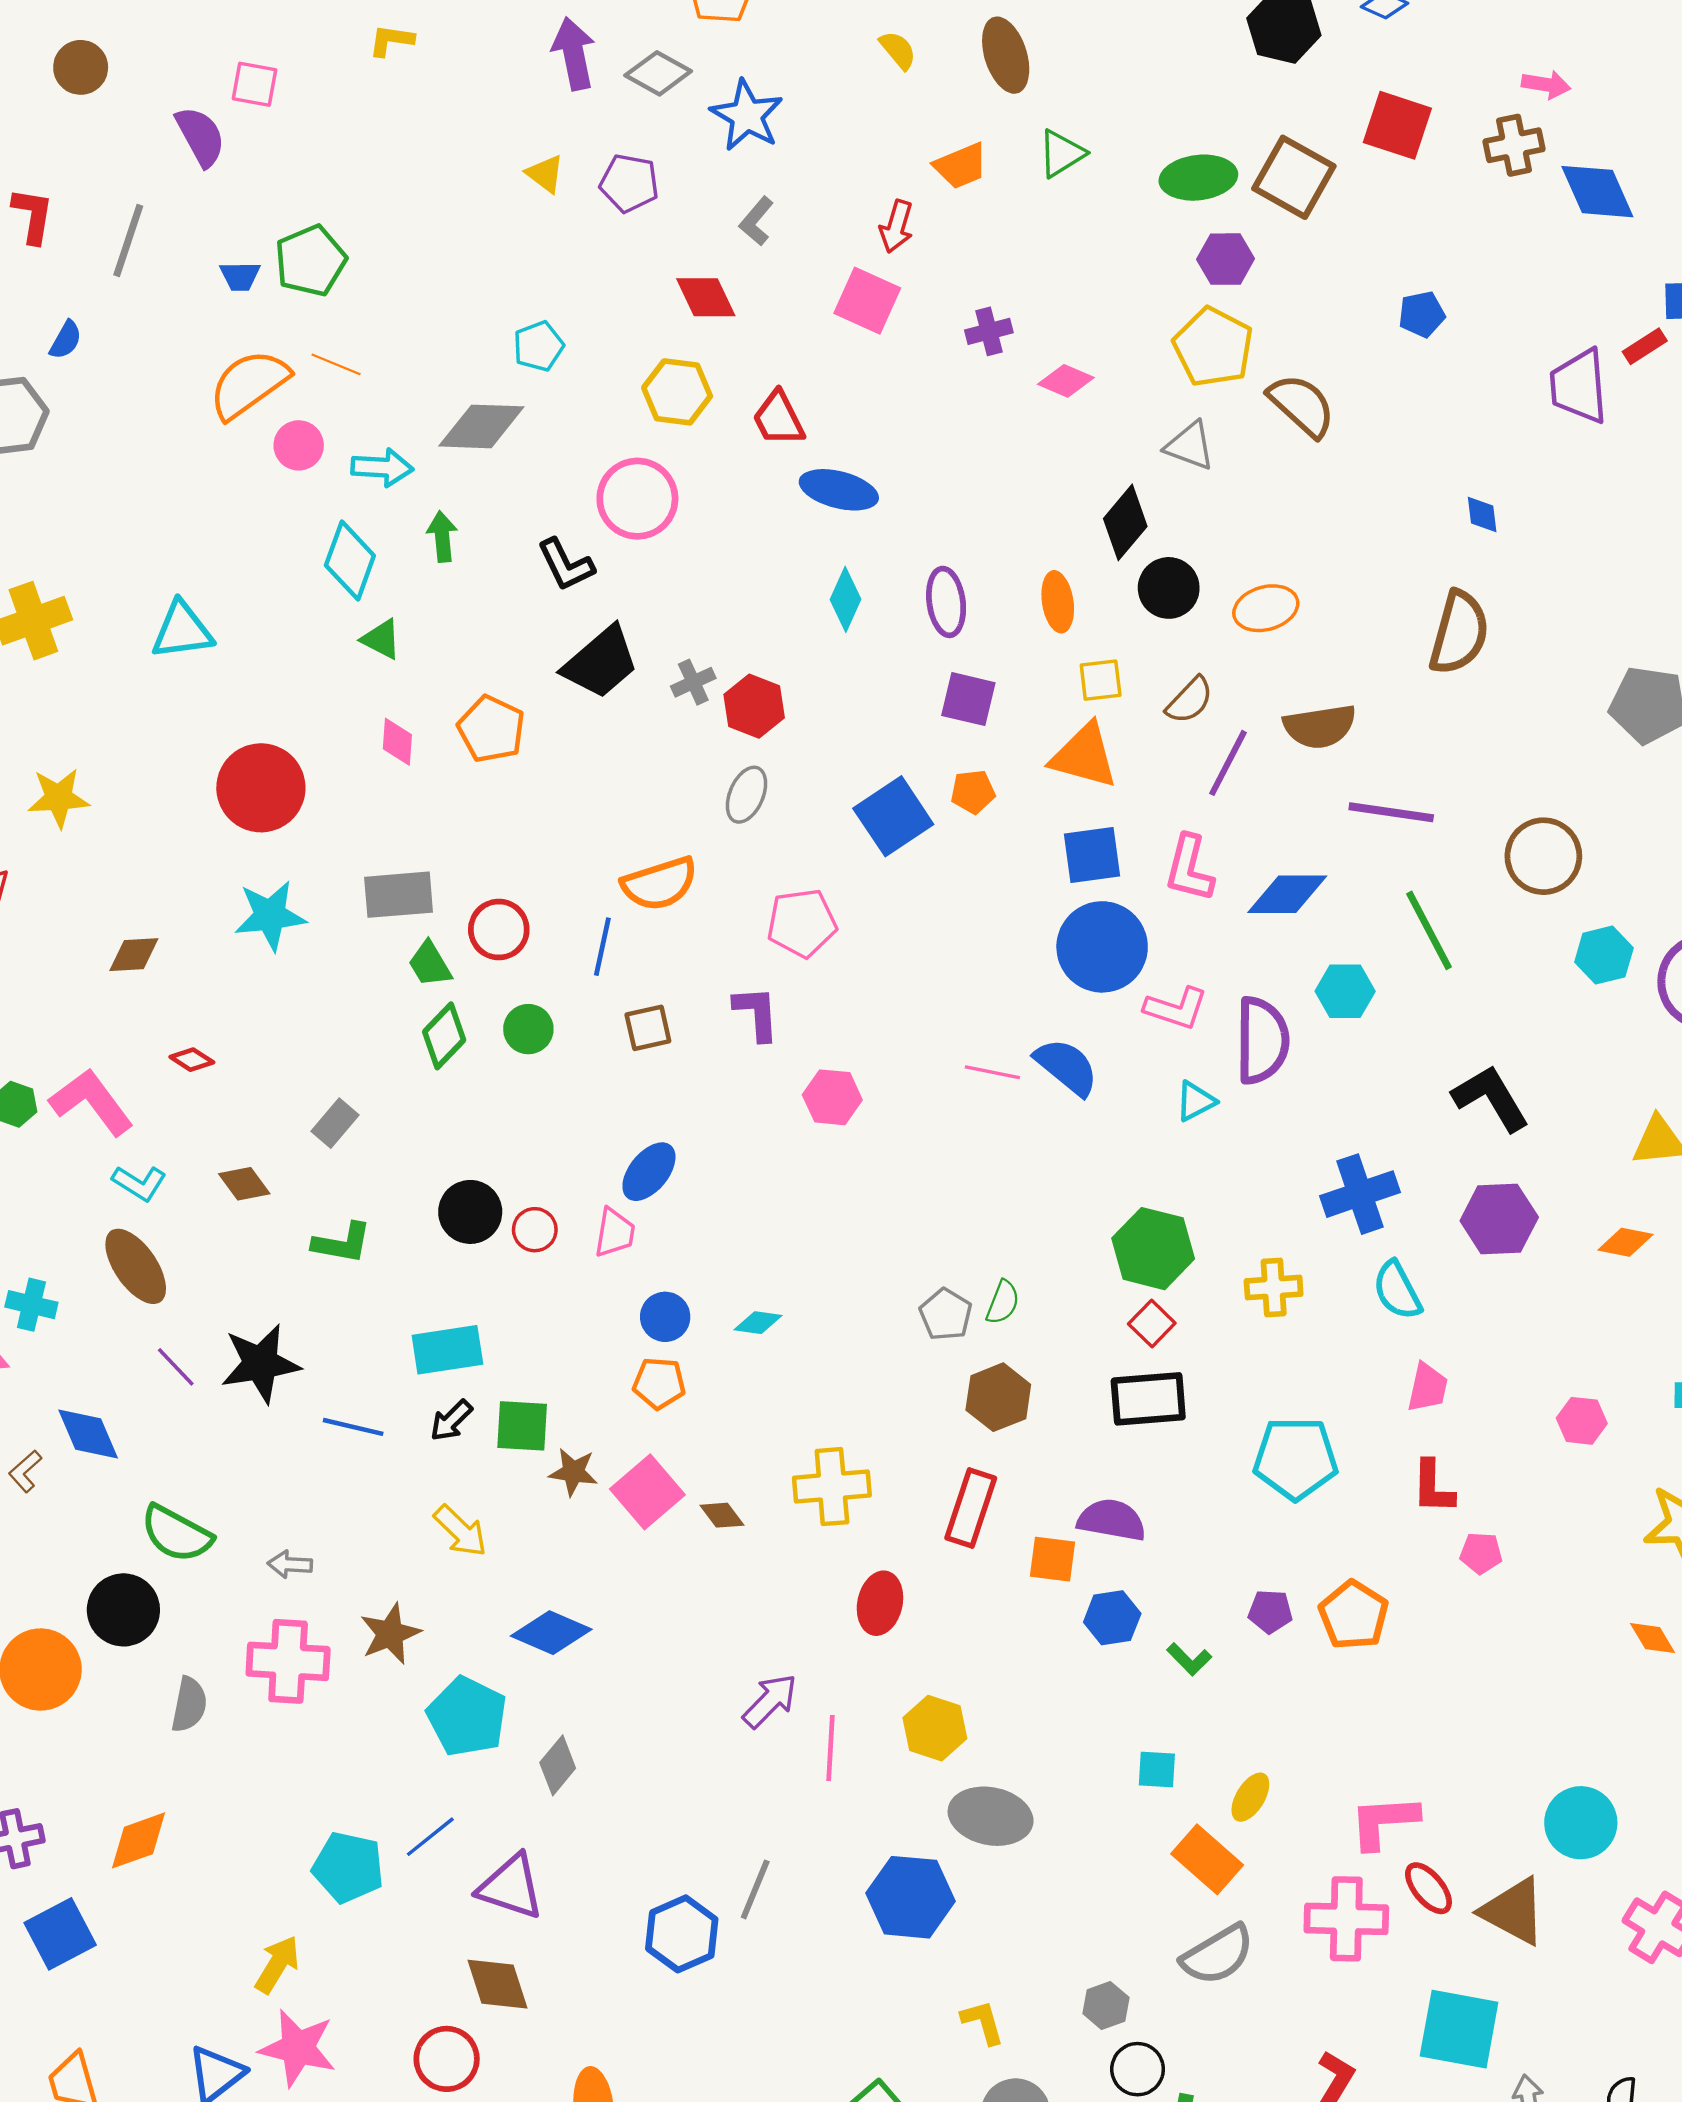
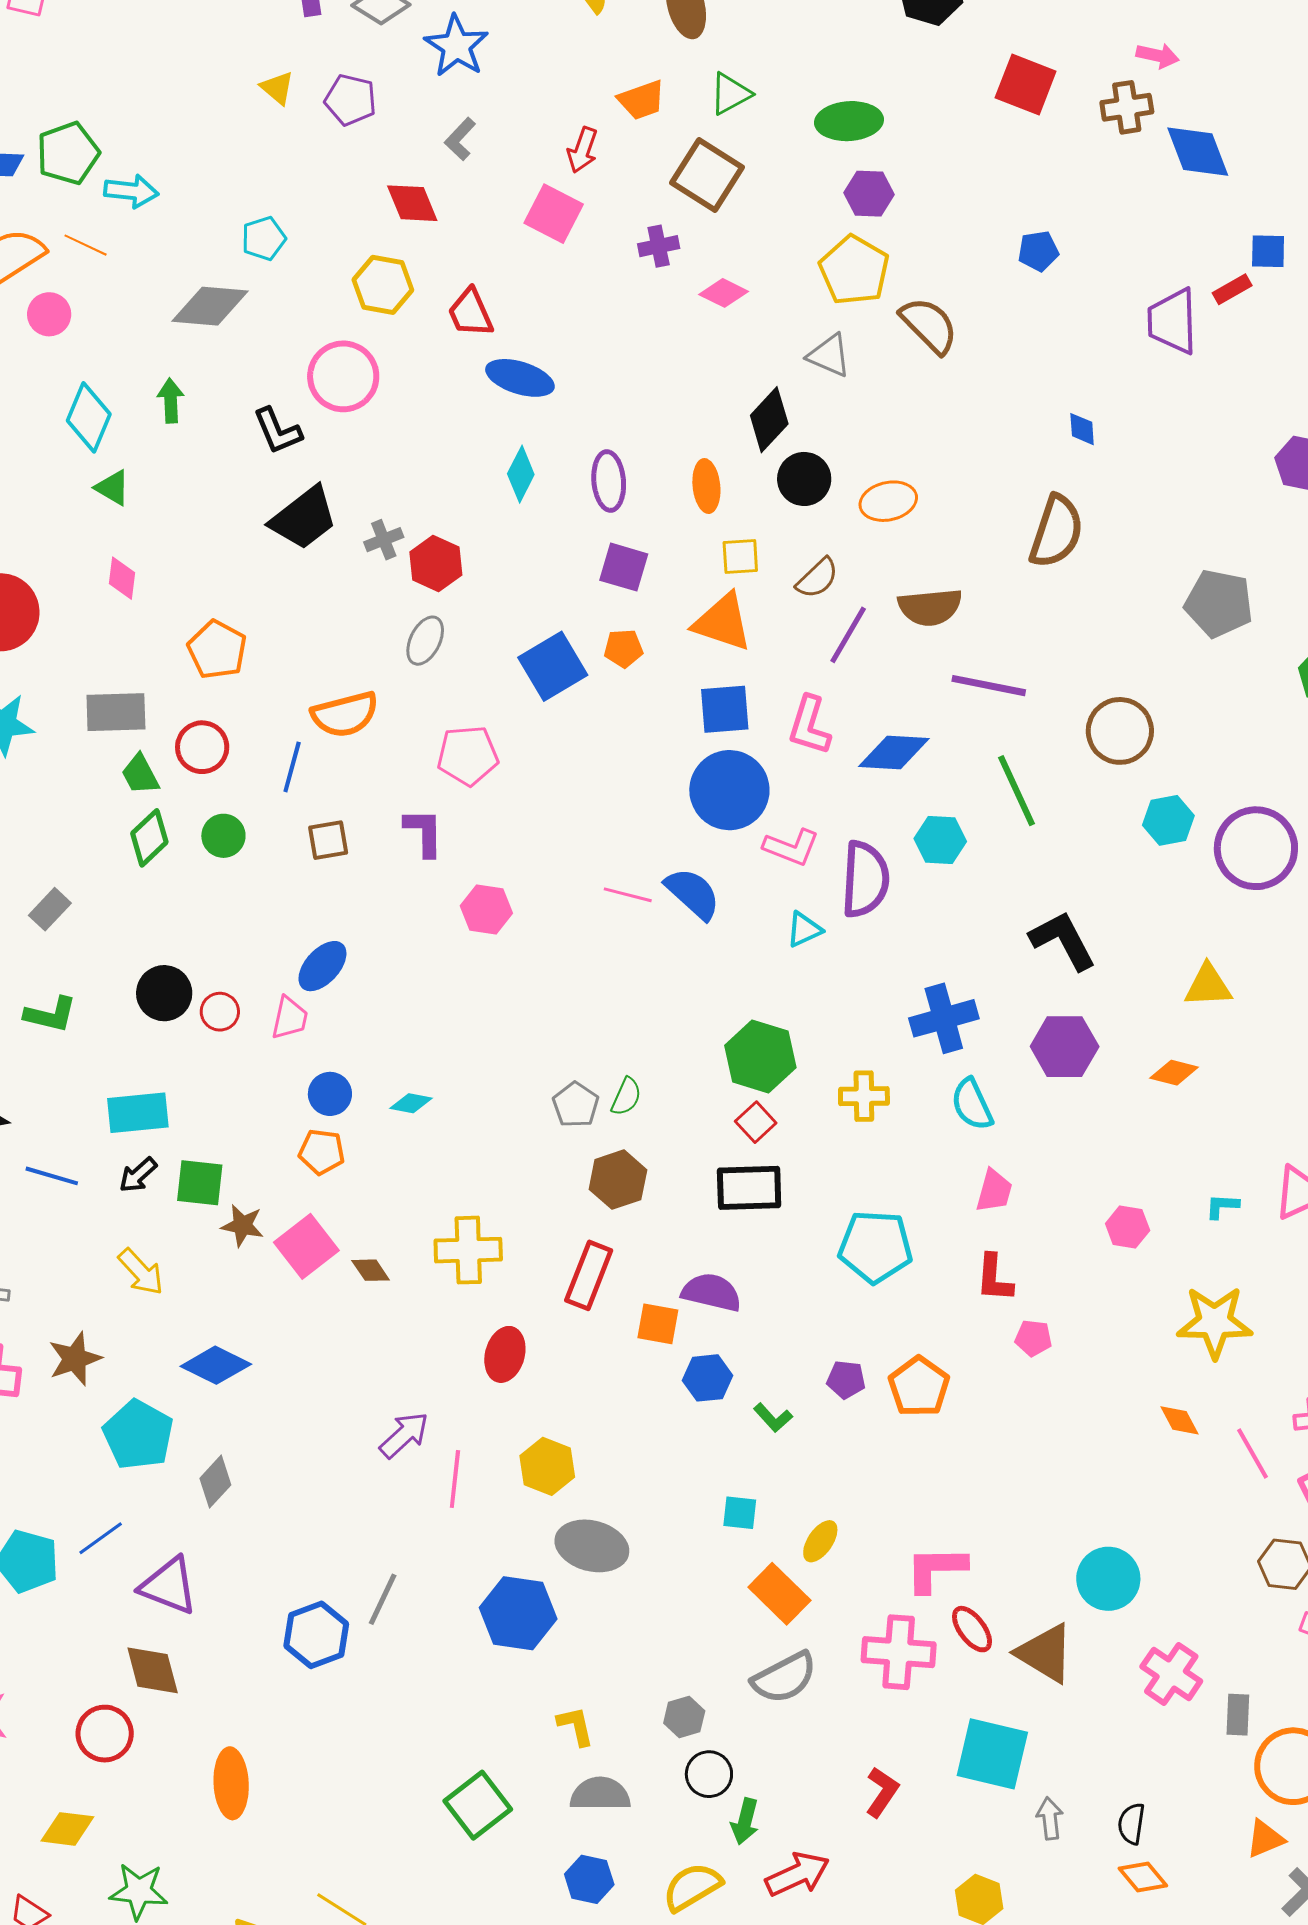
brown square: (1294, 177) -> (707, 175), moved
cyan arrow: (382, 468) -> (131, 191), moved
orange pentagon: (491, 729) -> (217, 650), moved

